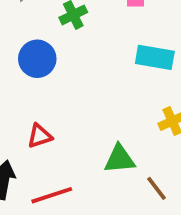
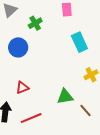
cyan rectangle: (155, 57) -> (79, 42), turned 60

